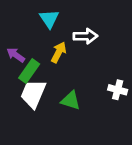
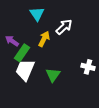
white arrow: (85, 36) -> (64, 27), turned -42
green triangle: (71, 100) -> (53, 75), turned 49

